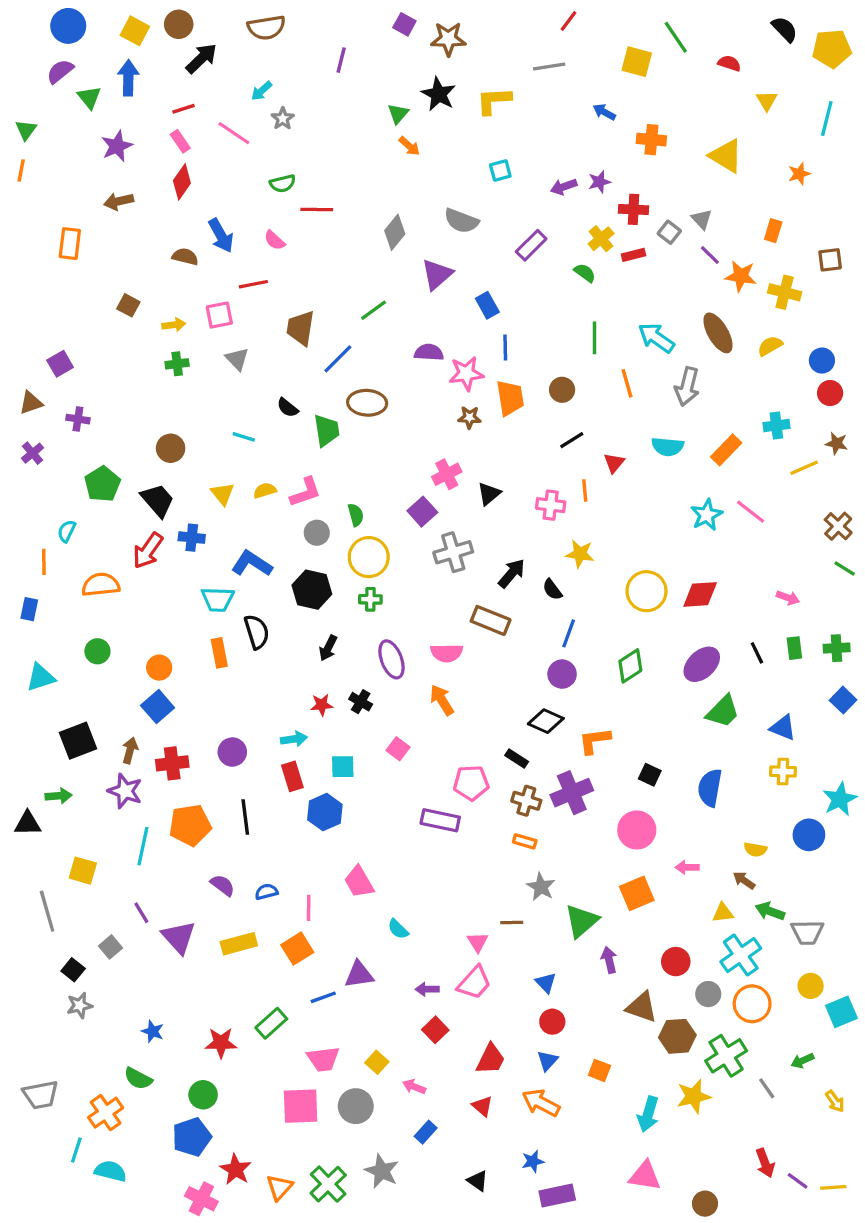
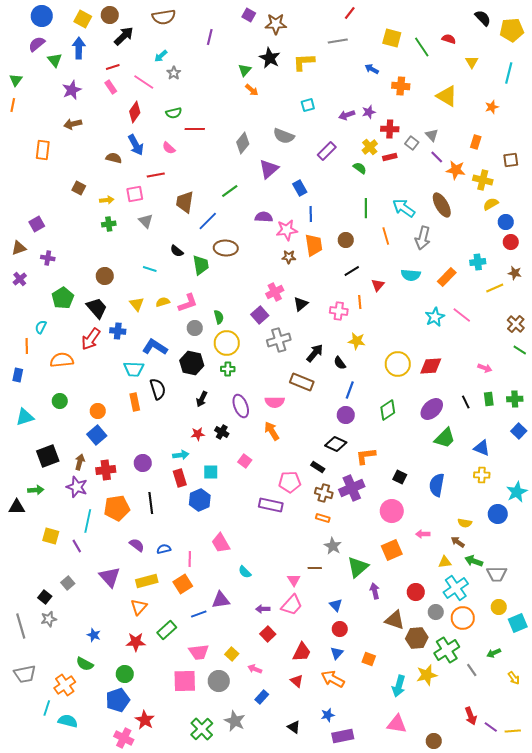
green line: (676, 37) -> (422, 47), moved
red diamond: (182, 182) -> (135, 112), moved
yellow semicircle: (770, 346) -> (491, 204), moved
gray line: (47, 911) -> (21, 626), moved
purple line: (141, 913) -> (77, 546), moved
orange triangle: (279, 1187) -> (139, 607), moved

